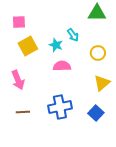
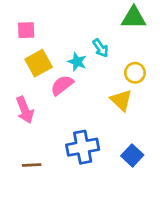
pink semicircle: (62, 66) -> (62, 85), moved, turned -36
yellow triangle: (102, 83) -> (121, 100), moved, turned -36
brown line: (23, 112) -> (32, 165), moved

